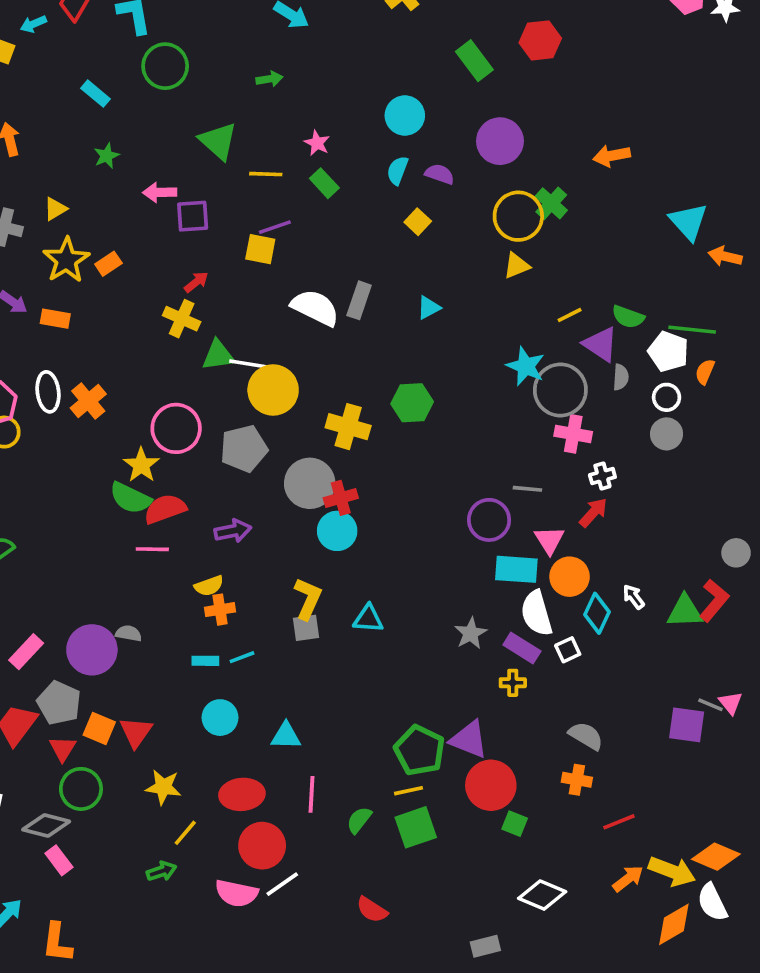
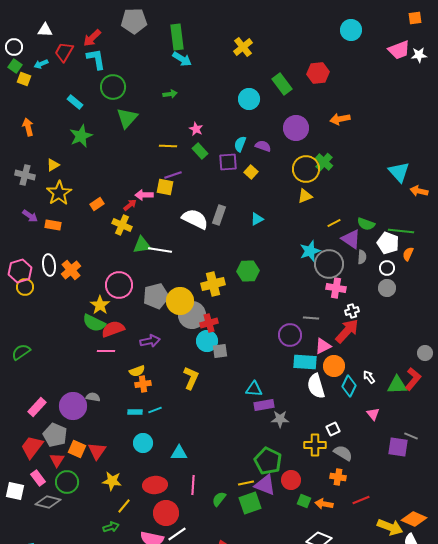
cyan circle: (405, 116) -> (249, 99), moved
green triangle: (218, 141) -> (127, 118), moved, turned 30
green star: (107, 156) -> (81, 136), size x1.6
orange arrow: (612, 156) -> (340, 119), moved
pink arrow: (160, 192) -> (144, 195), moved
purple square: (193, 216) -> (228, 162), moved
orange rectangle: (108, 264) -> (97, 204), moved
cyan star: (526, 366) -> (310, 251), turned 30
yellow circle: (273, 390) -> (180, 301), moved
yellow cross: (348, 427) -> (213, 284), turned -30
red arrow: (593, 513) -> (347, 331), size x1.5
pink triangle: (549, 540) -> (323, 346), turned 36
cyan triangle: (368, 619) -> (254, 389), moved
gray square: (306, 628) -> (220, 351), moved
gray star: (471, 633) -> (280, 419), moved, turned 30
purple rectangle: (522, 648) -> (264, 405), moved, turned -42
white square: (568, 650) -> (333, 429), moved
yellow cross: (513, 683) -> (315, 445), moved, size x1.5
pink triangle: (731, 703) -> (373, 414), moved
purple triangle: (469, 740) -> (265, 485), moved
green pentagon: (419, 750) -> (268, 461), moved
red circle: (491, 785) -> (291, 480), size x0.7
pink rectangle: (59, 860) -> (38, 478), moved
orange arrow: (628, 879) -> (324, 504), moved, turned -132

